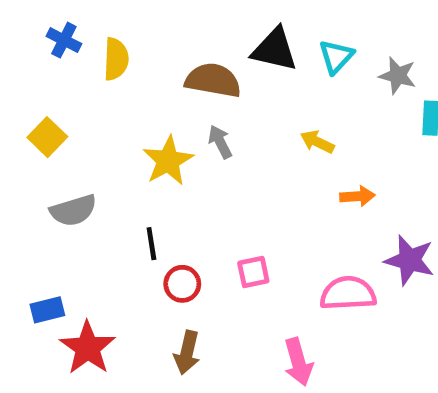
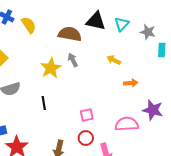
yellow semicircle: (116, 59) -> (29, 25), turned -36
red circle: (182, 284) -> (86, 138), moved

